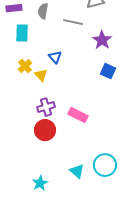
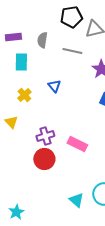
yellow triangle: (41, 75) -> (11, 122), moved
cyan star: (40, 183) -> (16, 212), moved

